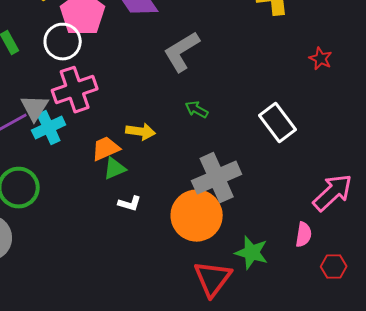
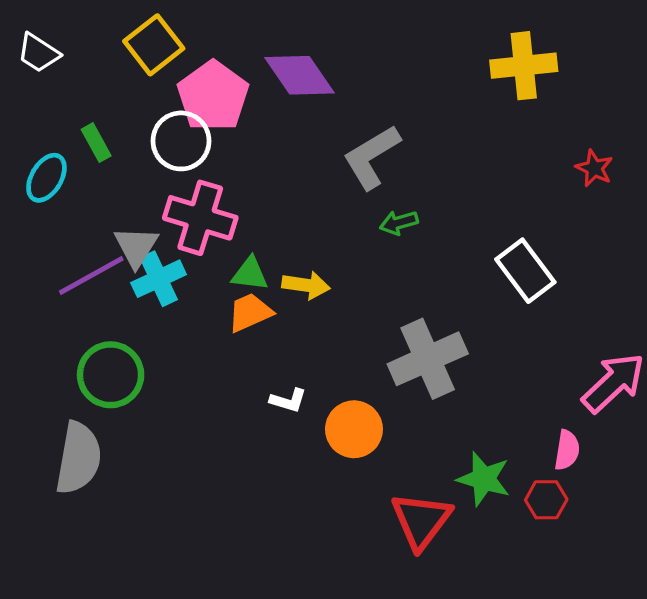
pink cross: (75, 90) -> (200, 218), turned 36
green arrow: (197, 110) -> (399, 223), moved, turned -45
green triangle: (115, 169) -> (250, 274), moved, turned 30
orange circle: (197, 216) -> (354, 429), moved, size x0.7
red hexagon: (334, 267) -> (546, 500), moved

